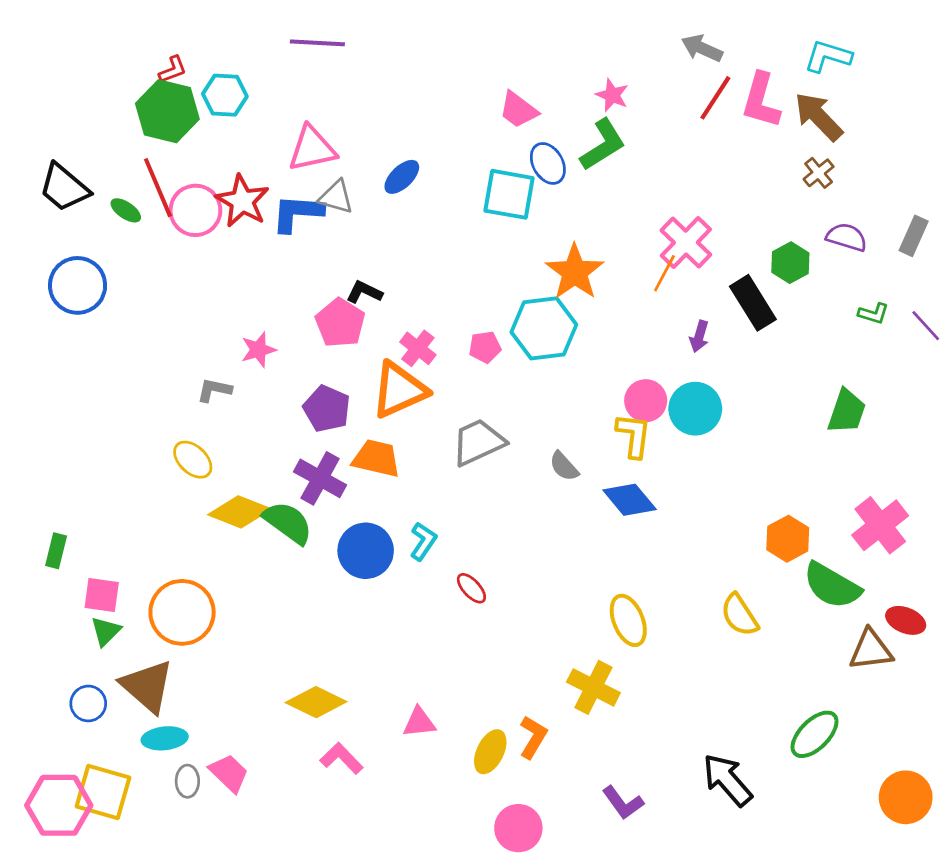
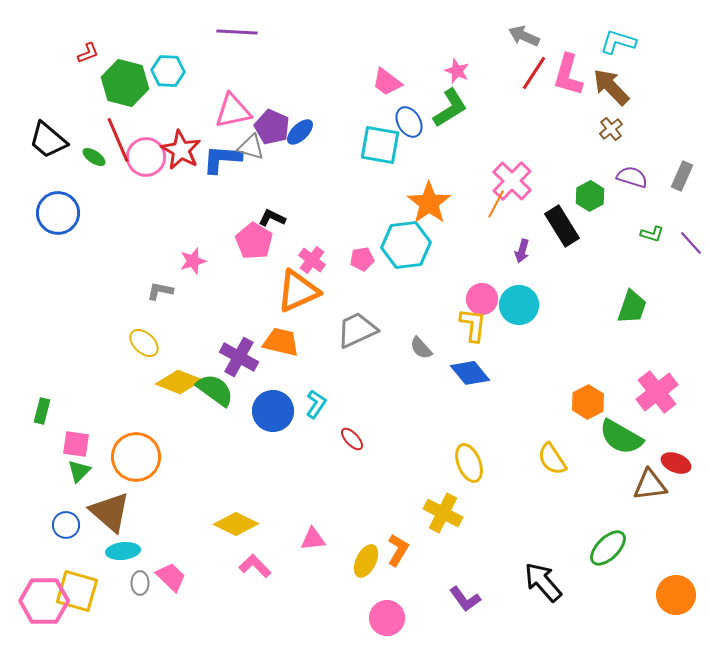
red L-shape: (173, 70) -> (88, 53), moved
purple pentagon: (327, 409) -> (272, 127), moved

